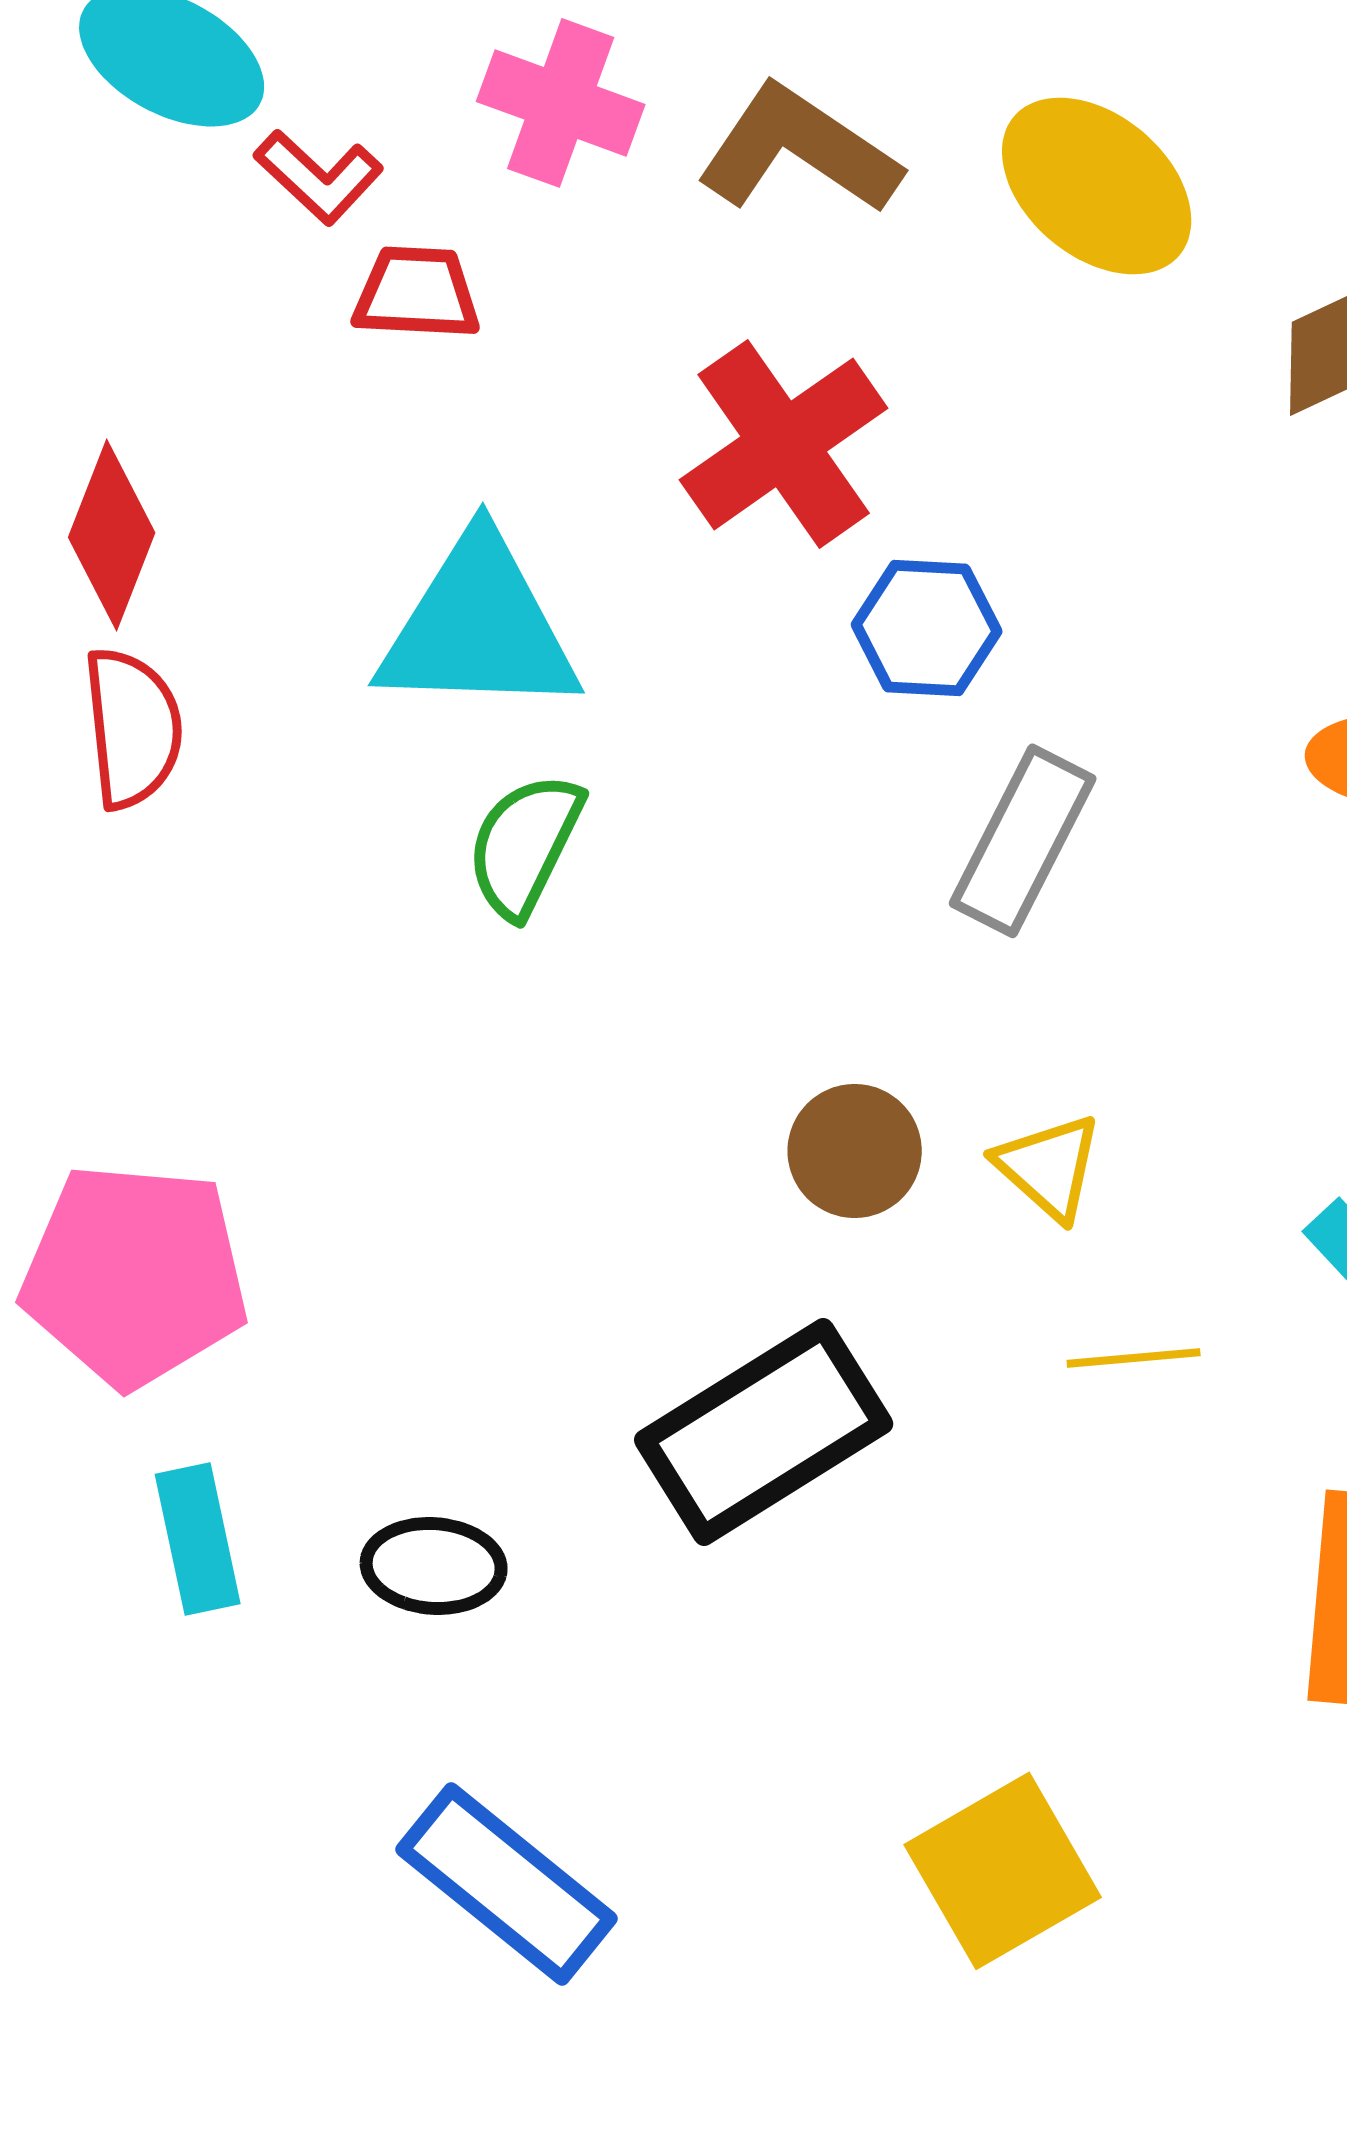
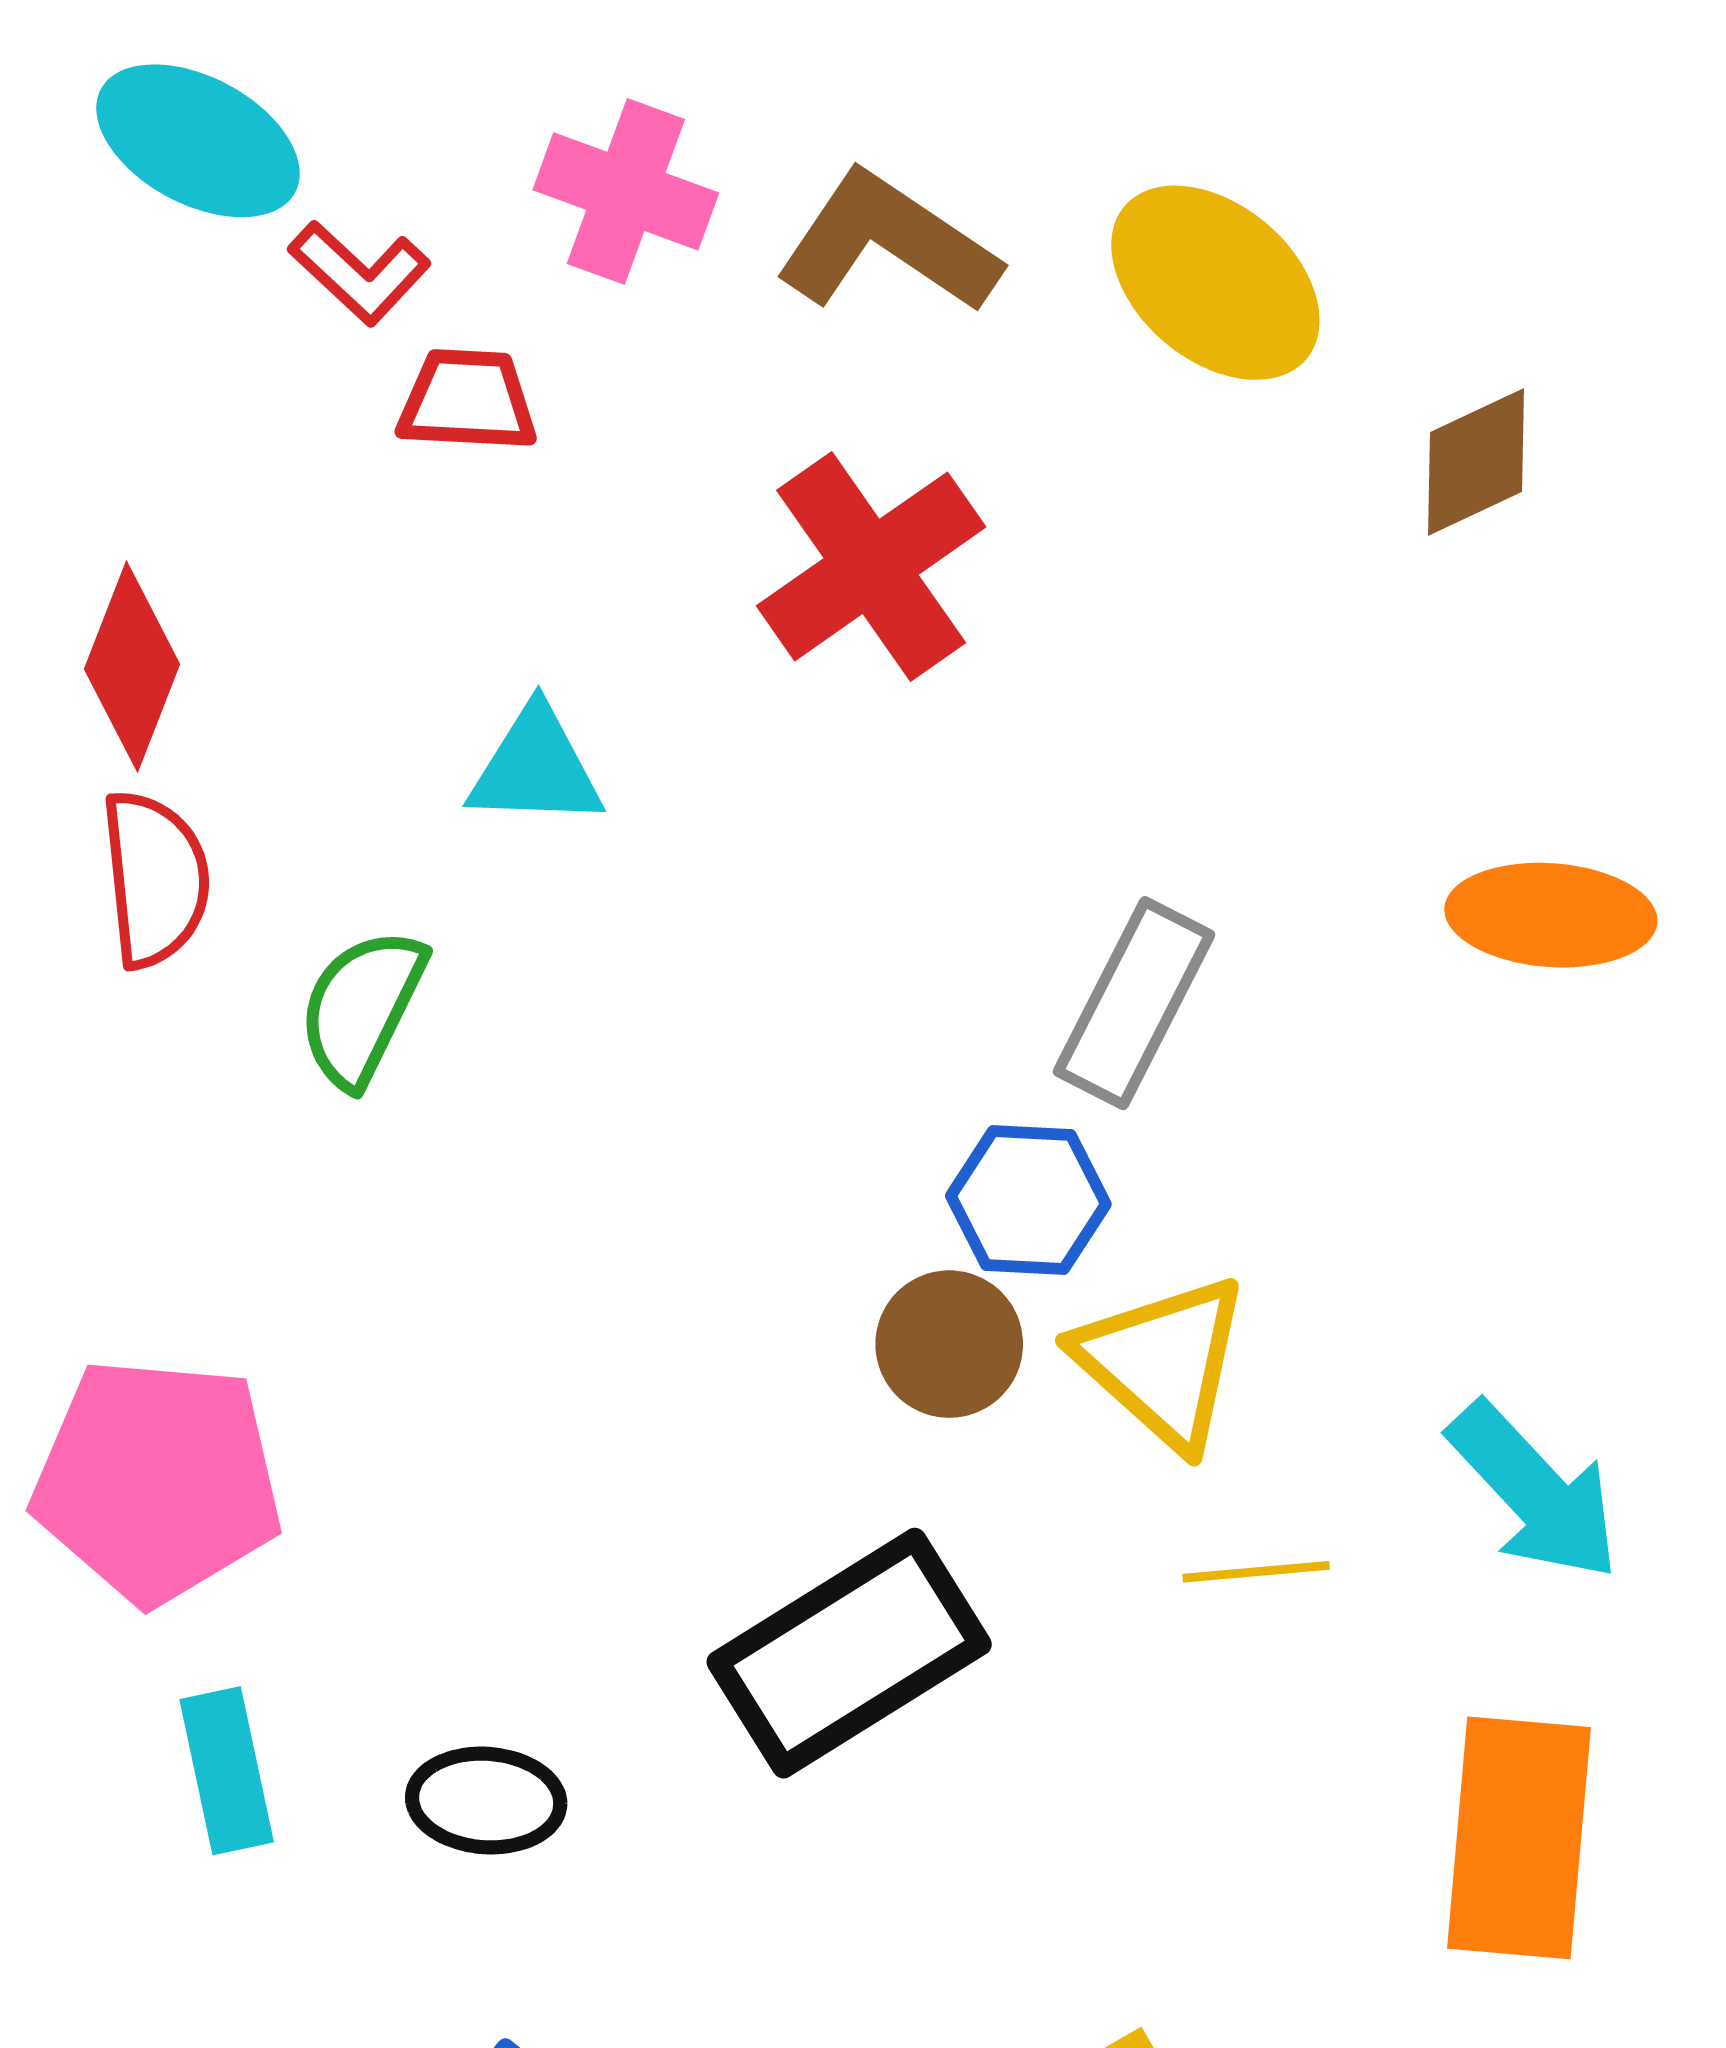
cyan triangle: (479, 627) -> (536, 768), size x0.6
blue hexagon: (927, 628) -> (1028, 1200), moved
green semicircle: (525, 845) -> (362, 1008), moved
yellow triangle: (1049, 1167) -> (1163, 1362), size x1.5

